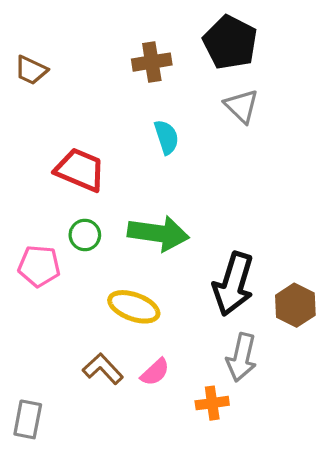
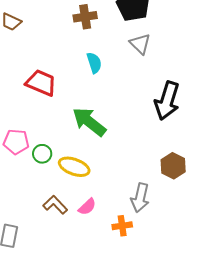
green arrow: (158, 233) -> (89, 122), turned -150
green circle: (85, 235) -> (42, 154), moved
black arrow: (233, 284) -> (167, 101), moved

